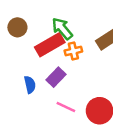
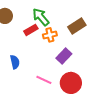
red rectangle: (50, 45) -> (31, 30), size x0.6
purple rectangle: (56, 77) -> (64, 56), moved

